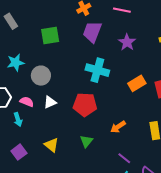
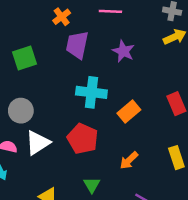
orange rectangle: (137, 83) -> (129, 112), moved
white triangle: (50, 102) -> (38, 143), size x1.5
red pentagon: (85, 105) -> (83, 139), turned 30

